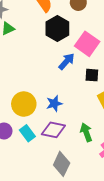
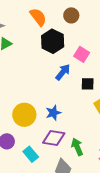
pink square: (87, 44) -> (82, 54), size x0.7
green arrow: (86, 132) -> (77, 147), moved
cyan rectangle: (27, 133) -> (31, 154), moved

